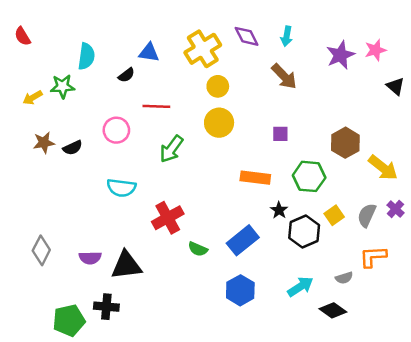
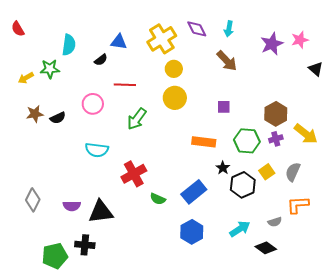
purple cross: (395, 209) -> (276, 139), moved, turned 32

